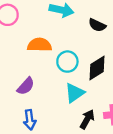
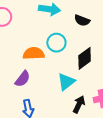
orange semicircle: (40, 45) -> (34, 53), moved
cyan circle: (67, 62) -> (56, 43), moved

